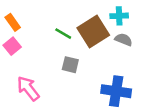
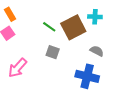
gray semicircle: (124, 40) -> (97, 51), moved
pink arrow: (28, 88) -> (18, 68), turned -105

